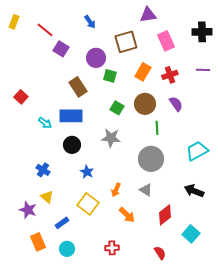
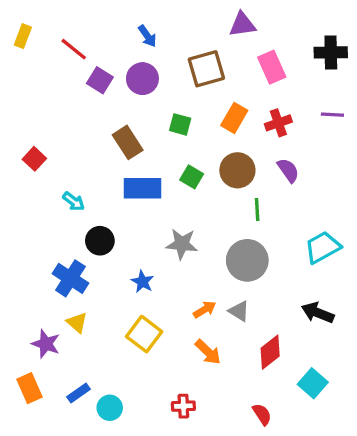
purple circle: (96, 58) -> (142, 79), moved
blue rectangle: (71, 116) -> (142, 188), moved
gray star: (111, 138) -> (182, 244), moved
black circle: (72, 145) -> (100, 241), moved
blue cross: (43, 170) -> (70, 278), size x1.5
orange arrow: (116, 190) -> (205, 309), moved, turned -144
blue rectangle: (62, 223) -> (79, 393), moved
orange rectangle: (38, 242) -> (29, 388), moved

